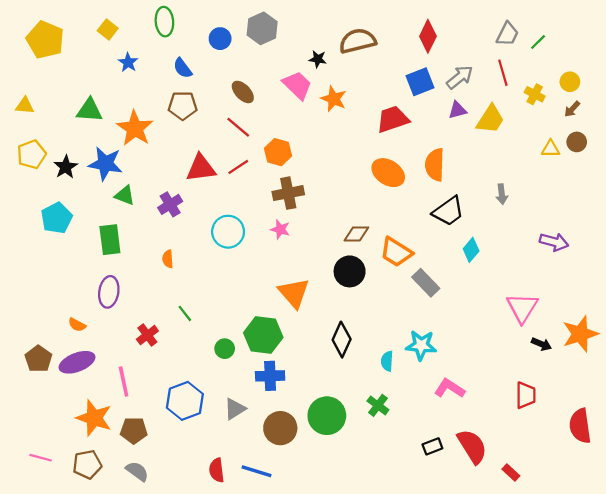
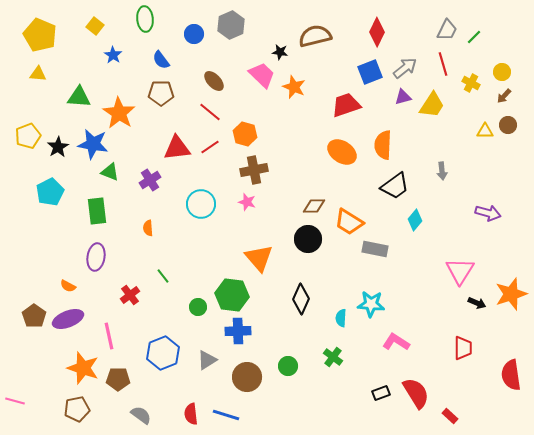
yellow triangle: (25, 106) -> (38, 74), moved
gray rectangle: (426, 283) -> (375, 249), turned -35
green circle: (327, 416) -> (288, 366), size x0.6
pink line: (41, 458) -> (15, 401), moved
gray semicircle: (137, 471) -> (141, 415), moved

